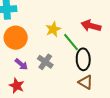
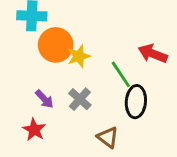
yellow star: (53, 29) -> (79, 56), moved
orange circle: (16, 38) -> (56, 45), moved
brown triangle: (86, 82) -> (108, 137), moved

